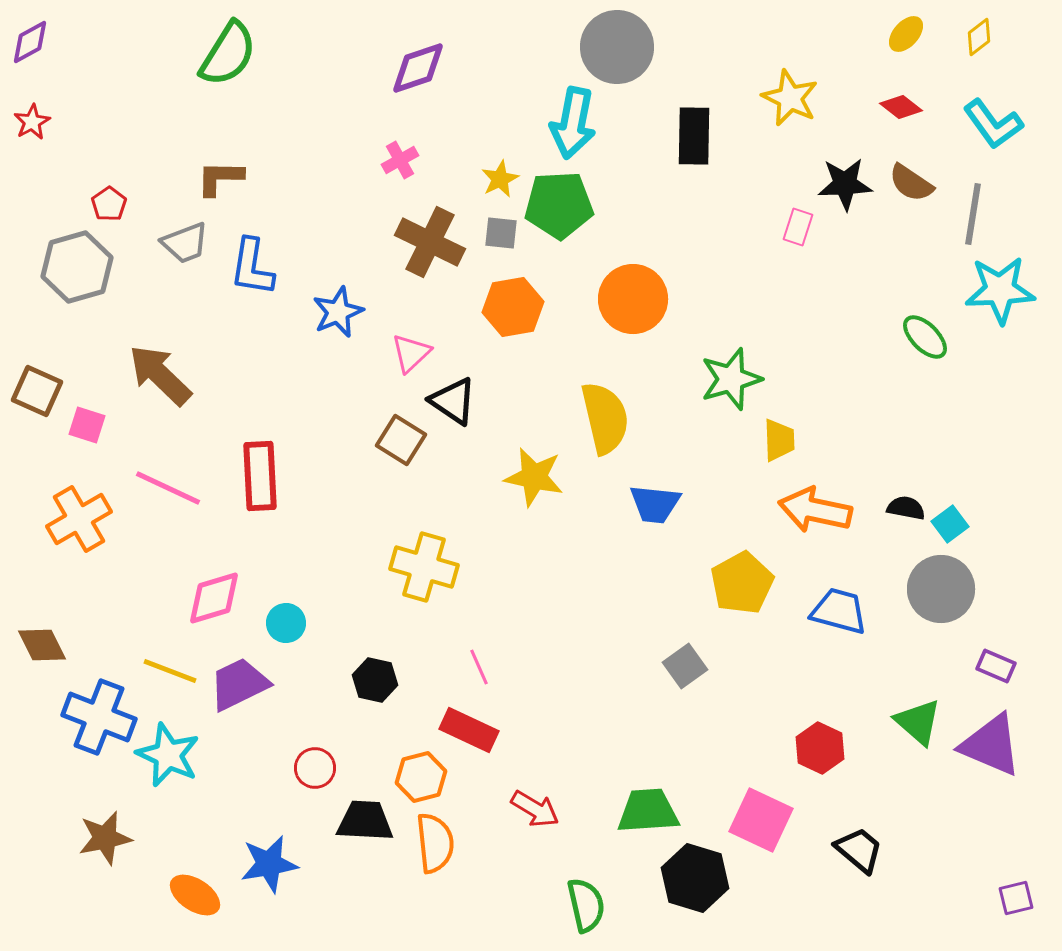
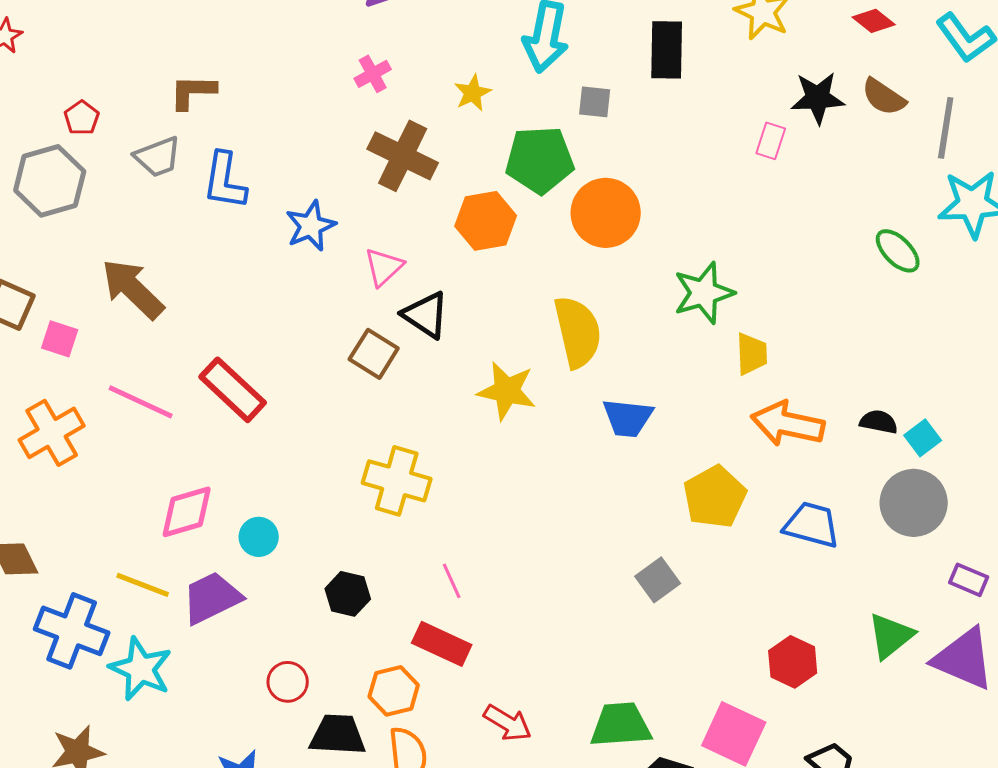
green pentagon: (559, 205) -> (540, 160), moved
gray square: (501, 233) -> (595, 102), moved
red rectangle: (260, 476) -> (233, 390), turned -44
green triangle: (918, 722) -> (891, 636), turned 40

